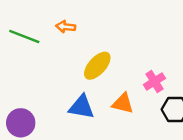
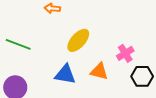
green line: (24, 36) -> (18, 44), moved

